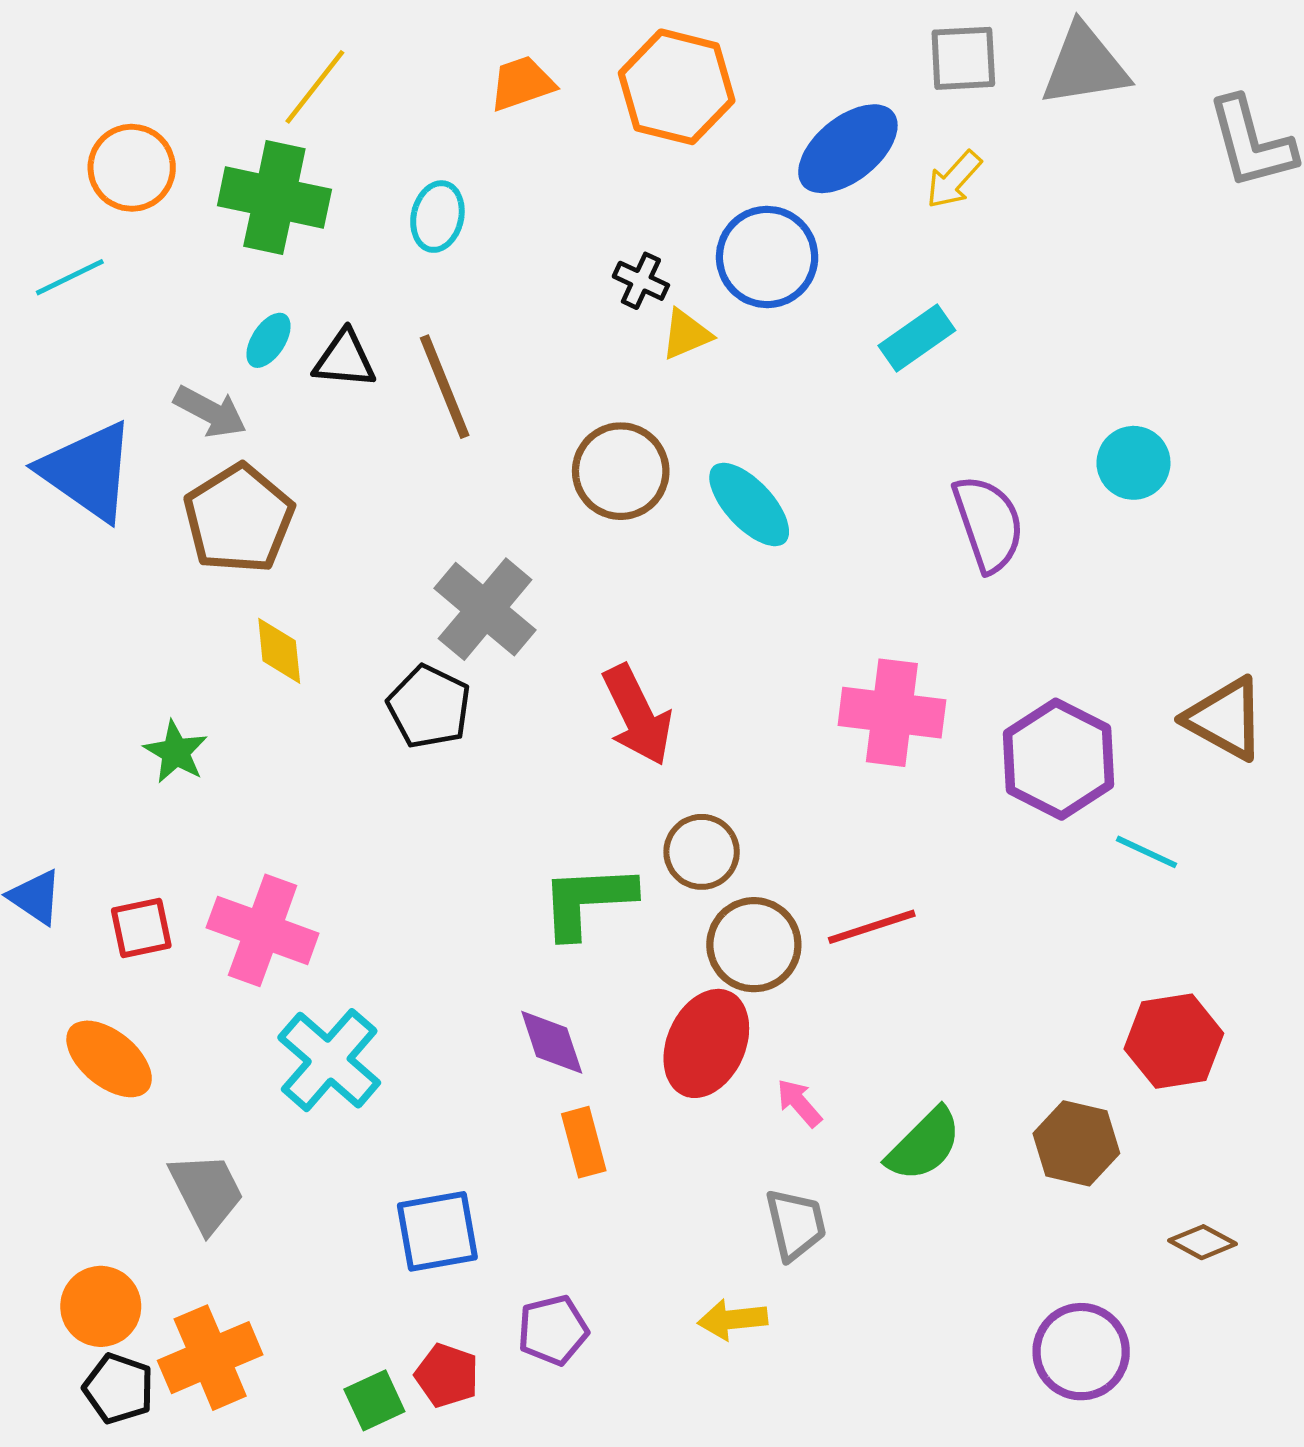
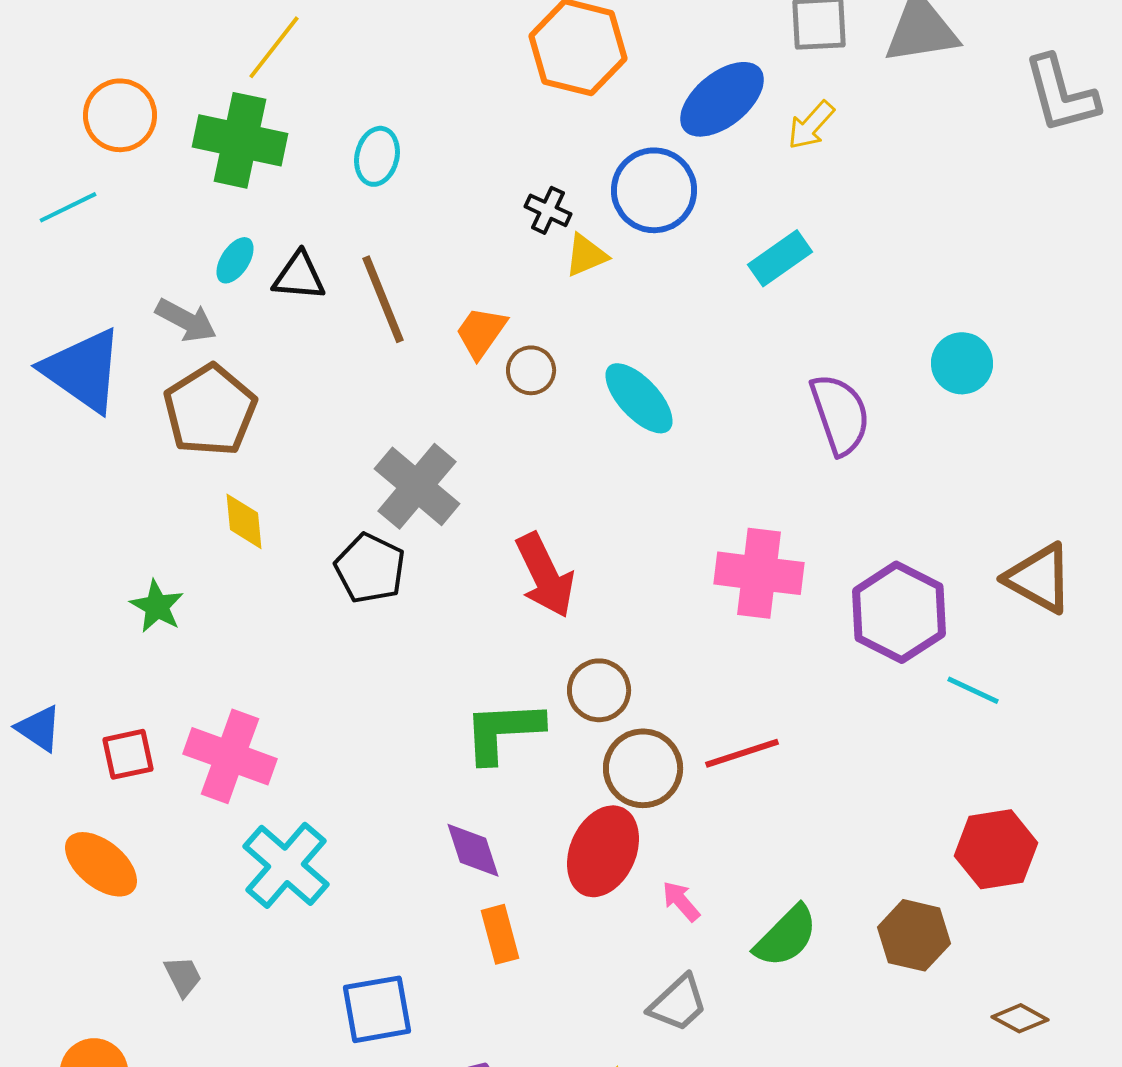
orange trapezoid: (522, 83) -> (481, 332), moved, turned -36
brown circle: (621, 471) -> (531, 370), size x0.6
gray trapezoid: (207, 1192) -> (183, 976), size x0.6
gray trapezoid: (796, 1224) -> (678, 1003), turned 60

